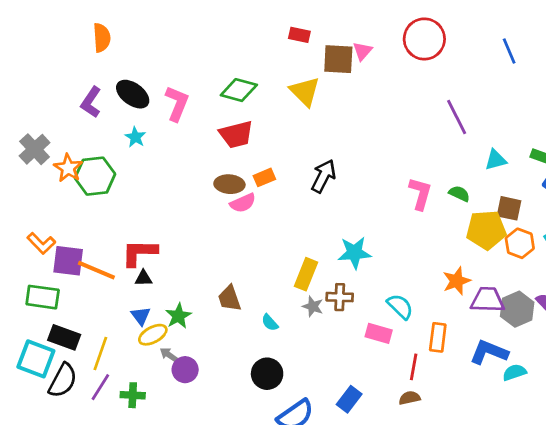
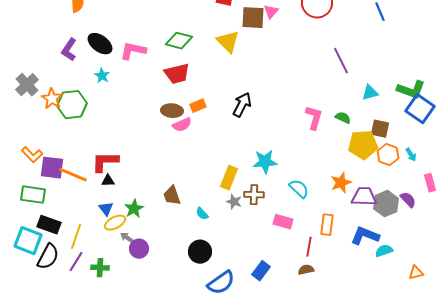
pink L-shape: (177, 103) -> (133, 51), turned -100
cyan semicircle: (400, 306) -> (299, 189), moved

